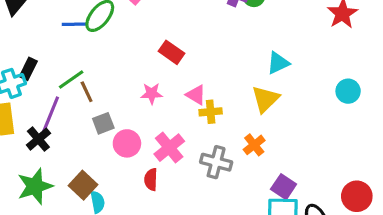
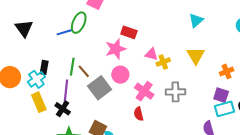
green line: (71, 79) -> (72, 67), turned -30
pink star: (152, 94) -> (116, 49), moved, size x1.5
yellow triangle: (265, 99) -> (196, 56), moved
gray square: (103, 123) -> (100, 88), size x1.6
pink circle: (127, 143) -> (120, 75), moved
orange cross: (254, 145) -> (227, 71), moved, turned 32

